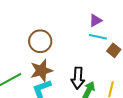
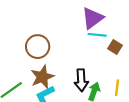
purple triangle: (95, 20) -> (92, 18), size x1.6

